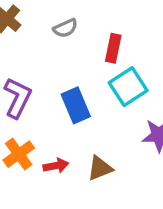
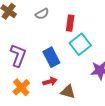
red arrow: (56, 166) -> (50, 81), moved
brown triangle: (100, 168) -> (68, 92), turned 42

